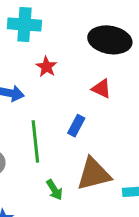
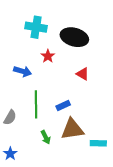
black ellipse: (110, 40) -> (74, 37), moved
blue rectangle: (76, 126) -> (63, 105), moved, turned 32

